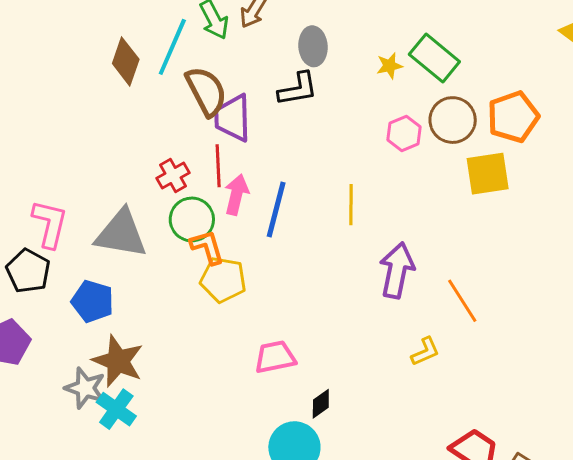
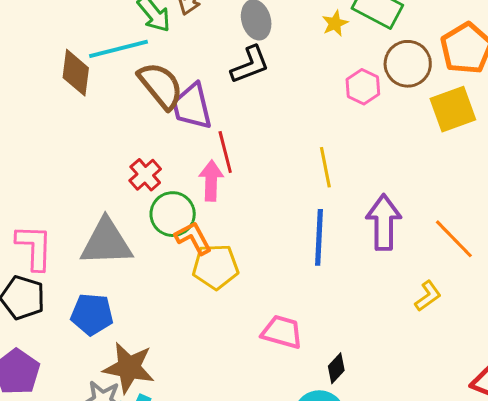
cyan line: (172, 47) -> (118, 49), turned 64
red line: (218, 166) -> (225, 152), moved
blue line: (276, 210) -> (319, 237), moved
pink trapezoid: (275, 357) -> (282, 332), turned 39

